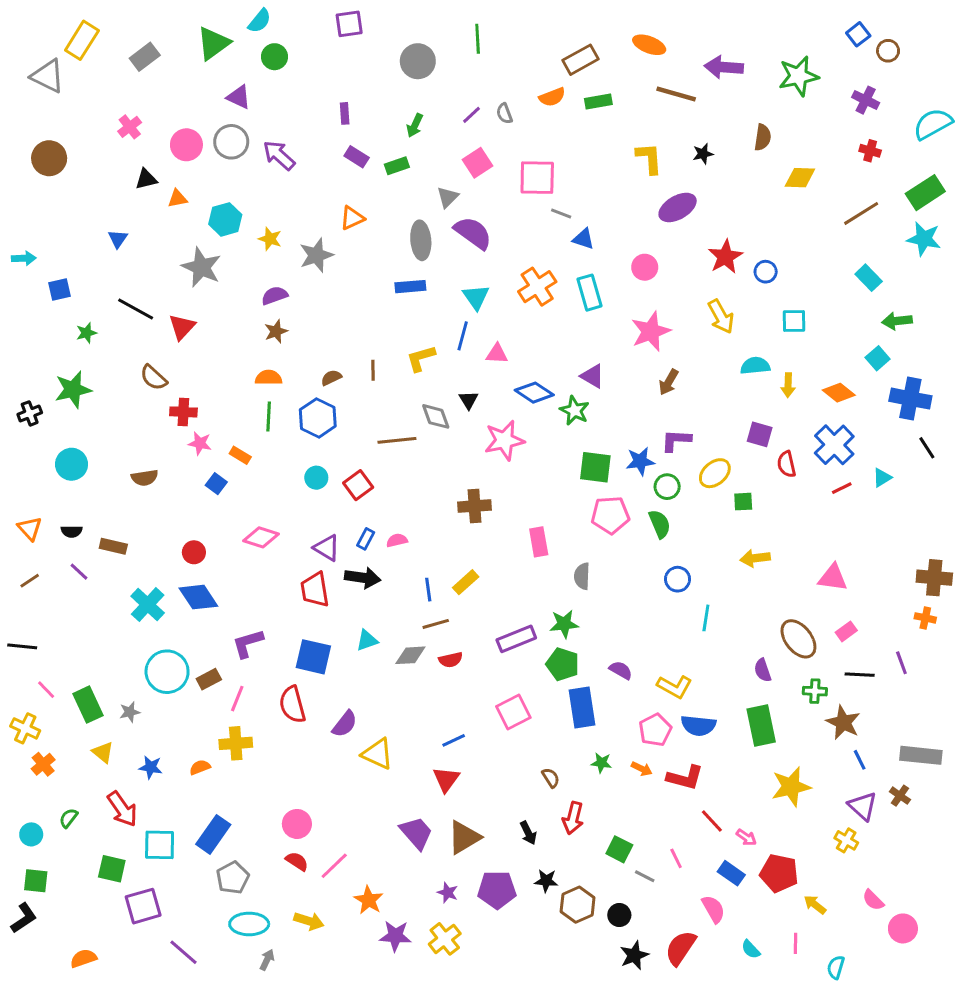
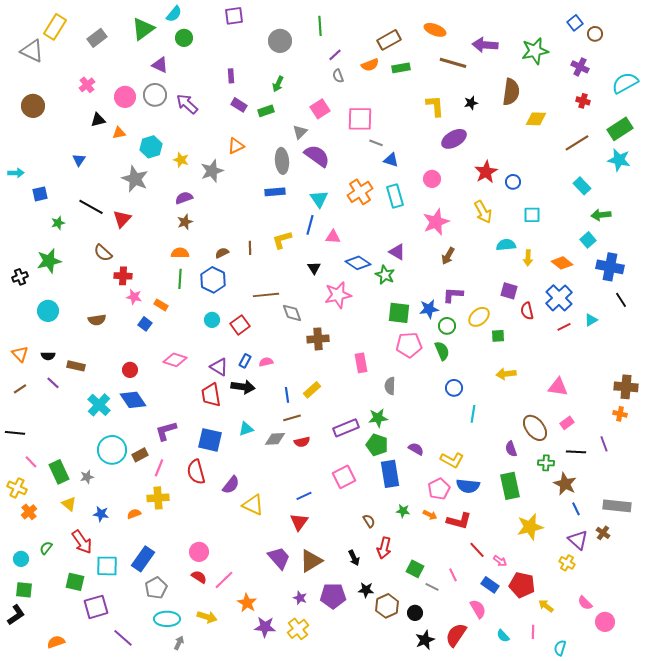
purple line: (472, 115) -> (335, 55), moved
brown semicircle: (763, 137) -> (511, 92), size x1.5
gray diamond: (436, 416) -> (292, 313), moved

